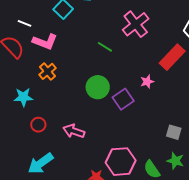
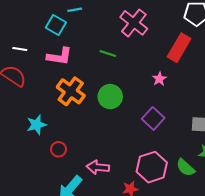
pink L-shape: (45, 42) -> (59, 56), moved
orange cross: (47, 71) -> (71, 91), moved, size x1.5
purple square: (123, 99) -> (153, 118), moved
pink arrow: (74, 131) -> (98, 167), moved

